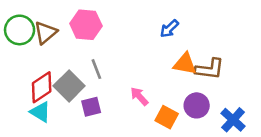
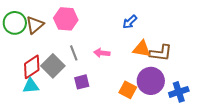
pink arrow: (139, 96) -> (102, 53), moved, turned -42
purple circle: (197, 105) -> (151, 81), size x1.4
purple square: (91, 107) -> (82, 82), moved
cyan triangle: (40, 112) -> (31, 86), turned -36
blue cross: (233, 120) -> (179, 92), turned 30

